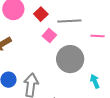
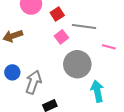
cyan arrow: (95, 81) -> (97, 91), size x1.5

